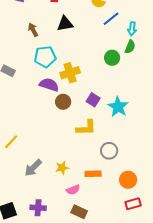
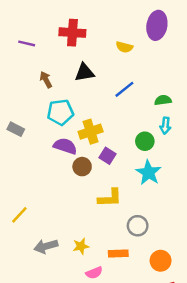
blue line: (111, 19) -> (124, 89), moved
cyan arrow: (132, 29) -> (165, 126), moved
green semicircle: (130, 47) -> (163, 100), turned -120
green circle: (112, 58) -> (145, 141), moved
purple square: (93, 100) -> (107, 156), moved
gray arrow: (33, 168) -> (46, 246), turned 30

